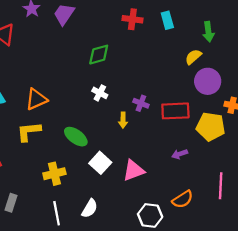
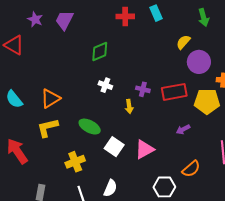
green arrow: (208, 32) -> (204, 17), moved

